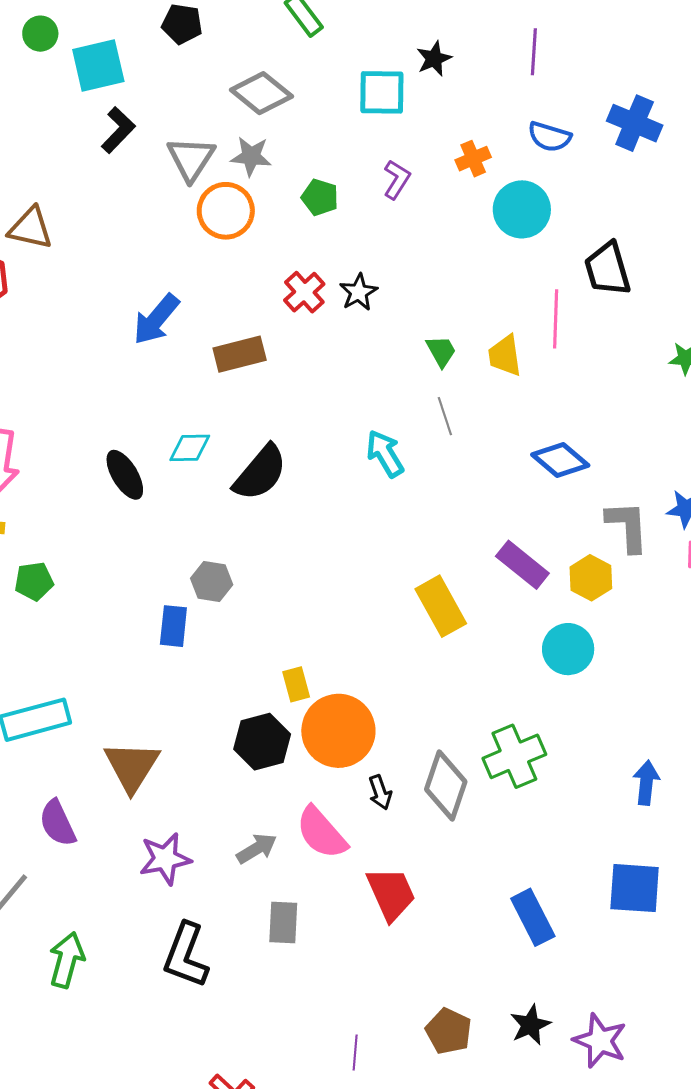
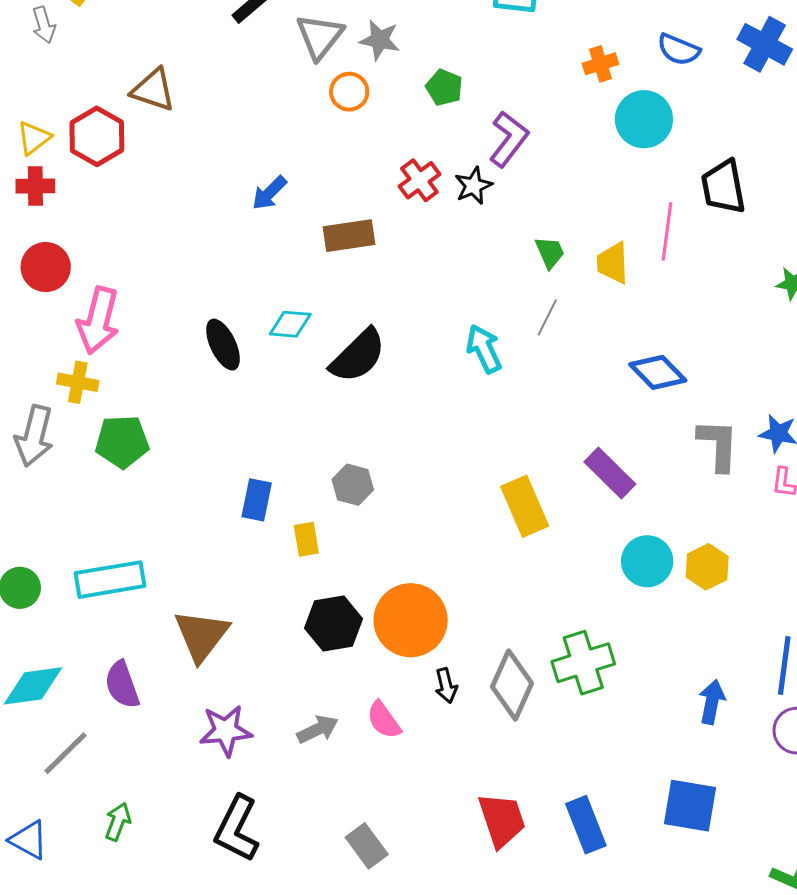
purple L-shape: (397, 179) -> (509, 139), moved, size x1.4
orange circle: (226, 211) -> (349, 92), size x0.7
blue arrow: (156, 319) -> (269, 193), size x0.7
gray line: (445, 416) -> (547, 317), turned 39
yellow hexagon: (591, 578) -> (707, 567), moved
green pentagon: (34, 581) -> (122, 442), size x1.4
gray hexagon: (212, 581) -> (353, 485), moved
yellow rectangle: (296, 684) -> (306, 539), moved
pink semicircle: (321, 833) -> (384, 720), size x0.7
red trapezoid: (391, 894) -> (502, 820), moved
gray rectangle: (283, 922) -> (367, 846), moved, turned -45
green arrow: (67, 960) -> (118, 822), size x0.7

